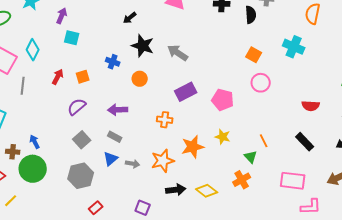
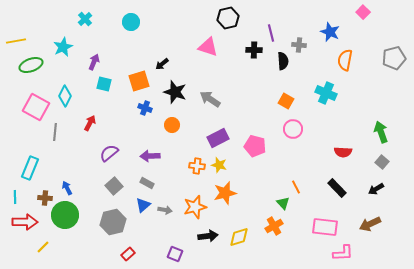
orange square: (83, 77) -> (139, 81), moved, size x1.5
yellow star: (223, 137) -> (219, 165), moved
yellow diamond: (207, 191) -> (239, 237), turned -55

